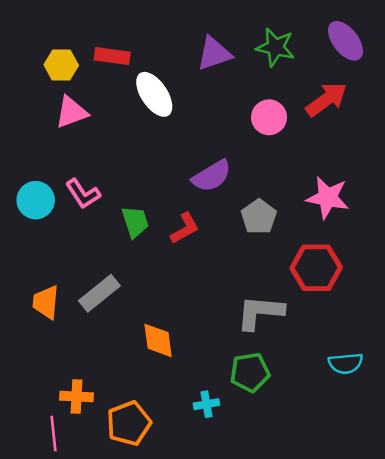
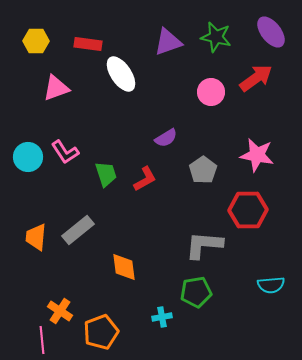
yellow hexagon: (61, 65) -> (36, 41), moved
purple semicircle: (212, 176) -> (166, 138), size x0.7
orange cross: (76, 397) -> (60, 311), turned 30

